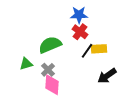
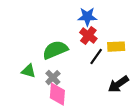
yellow rectangle: (99, 49) -> (116, 47), moved
green triangle: (26, 64) -> (29, 71), turned 32

